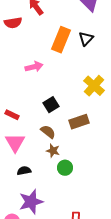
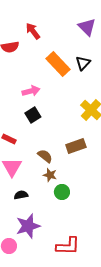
orange rectangle: (61, 40) -> (58, 64), turned -65
black square: (51, 105) -> (33, 115), moved

